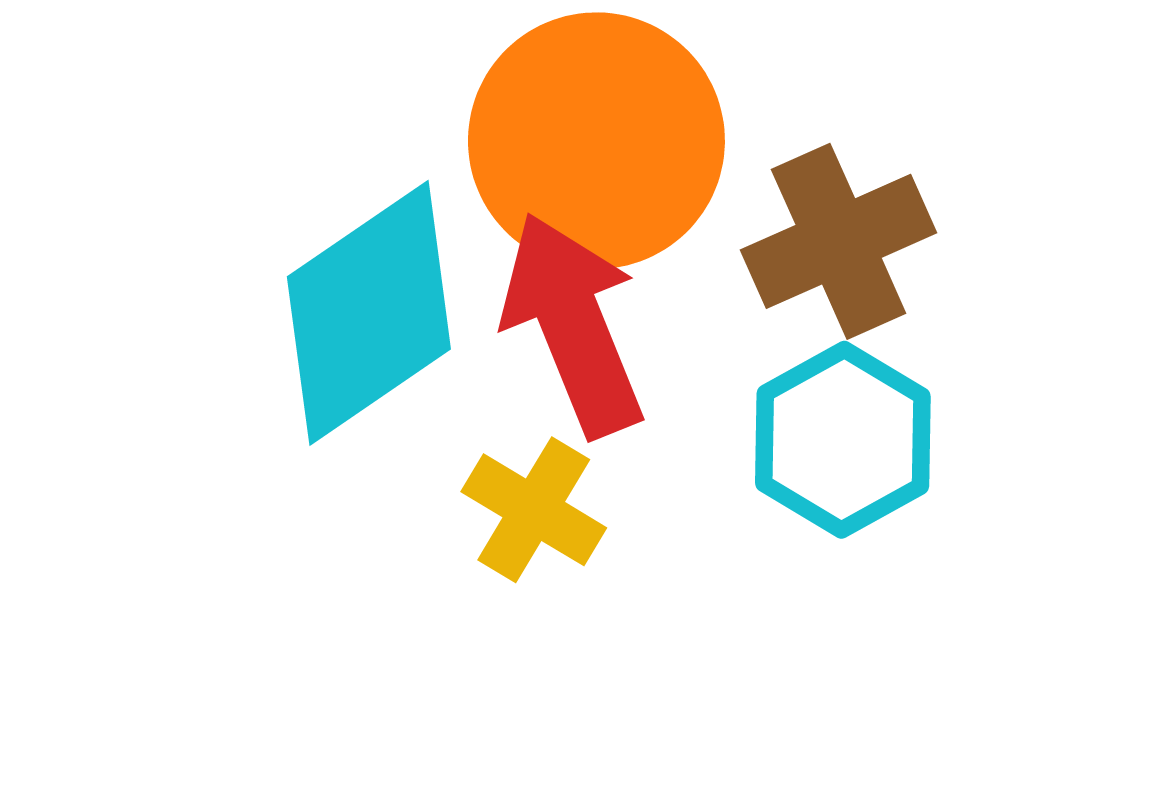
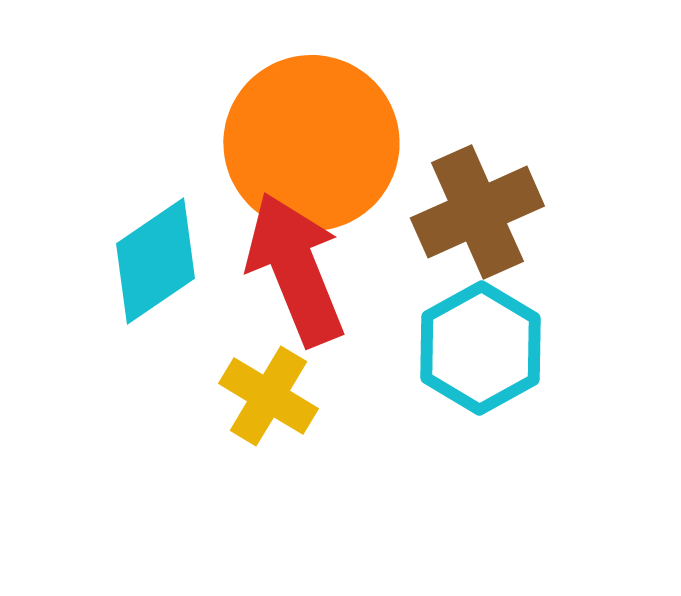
cyan diamond: (369, 313) -> (155, 261), size x0.7

